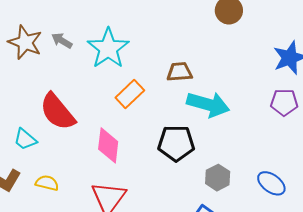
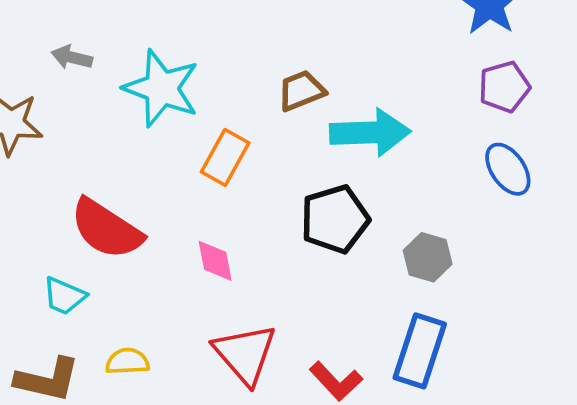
gray arrow: (62, 41) -> (72, 57), moved
pink diamond: (108, 145) -> (215, 261), size x0.7
blue ellipse: (271, 183) -> (508, 169), moved, turned 36

